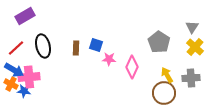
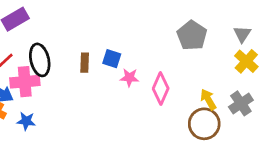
gray pentagon: (159, 42) -> (192, 35), moved
pink cross: (29, 77) -> (25, 82), moved
gray cross: (191, 78) -> (241, 103), turned -30
blue star: (24, 91) -> (26, 121), moved

